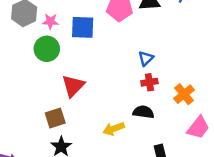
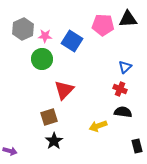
blue square: (83, 27) -> (72, 41), turned 30
red cross: (149, 82) -> (120, 89), moved, turned 32

